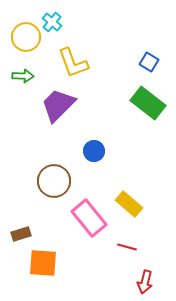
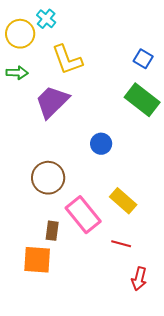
blue circle: (94, 151) -> (101, 144), moved
brown rectangle: (21, 234) -> (52, 231), moved, turned -66

